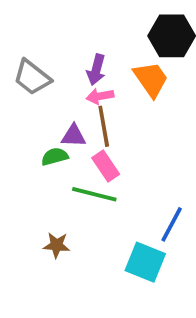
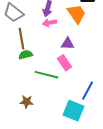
brown line: (104, 126) -> (22, 39), moved
purple triangle: (74, 136) -> (68, 44), moved
pink rectangle: (106, 166) -> (65, 63), moved

